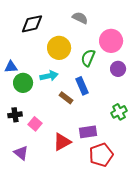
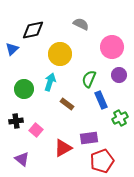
green semicircle: (88, 58) -> (89, 79), moved
blue triangle: (11, 67) -> (12, 49), moved, turned -40
cyan arrow: (49, 76) -> (50, 82), turned -60
blue rectangle: (82, 86) -> (101, 100), moved

